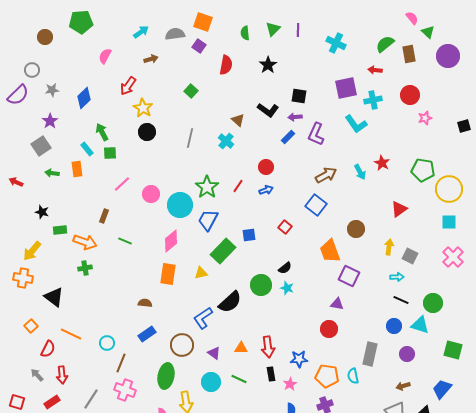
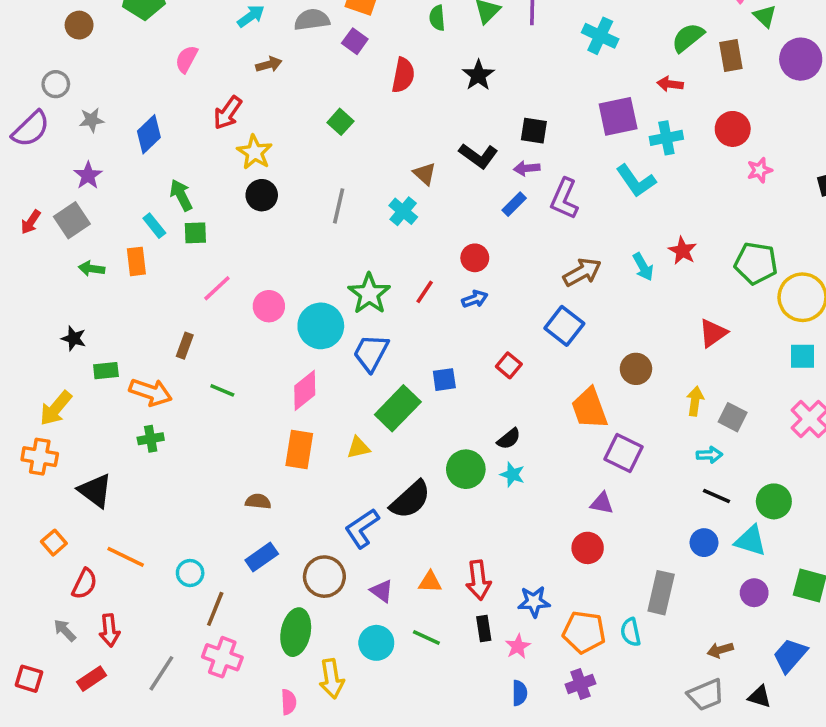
red arrow: (16, 182) -> (31, 222), moved, turned -80
purple circle: (407, 354) -> (754, 593), moved

